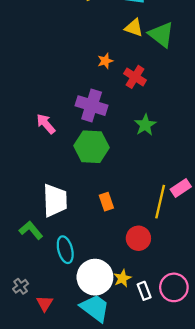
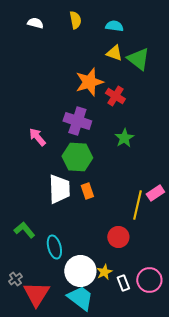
orange star: (105, 61) -> (89, 82), size x2.0
white trapezoid: (55, 200) -> (59, 189), moved
orange rectangle: (106, 202) -> (87, 191), moved
red triangle: (45, 303) -> (36, 294), size x1.8

